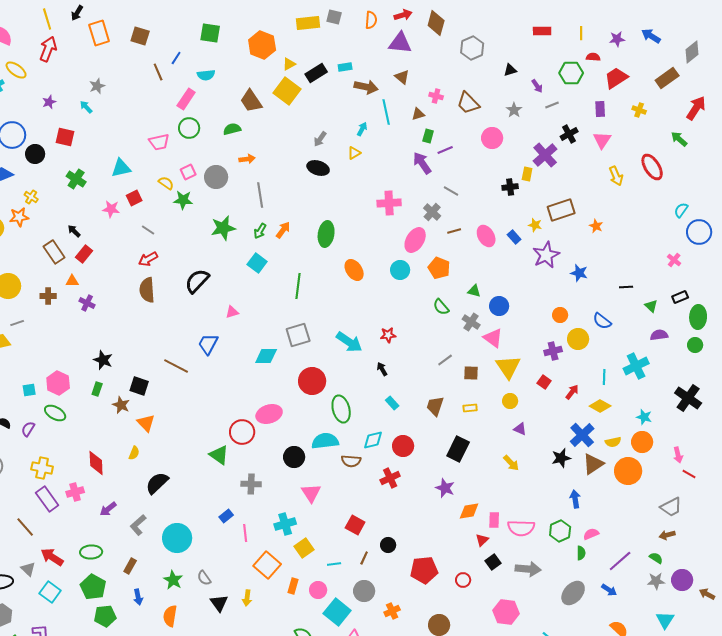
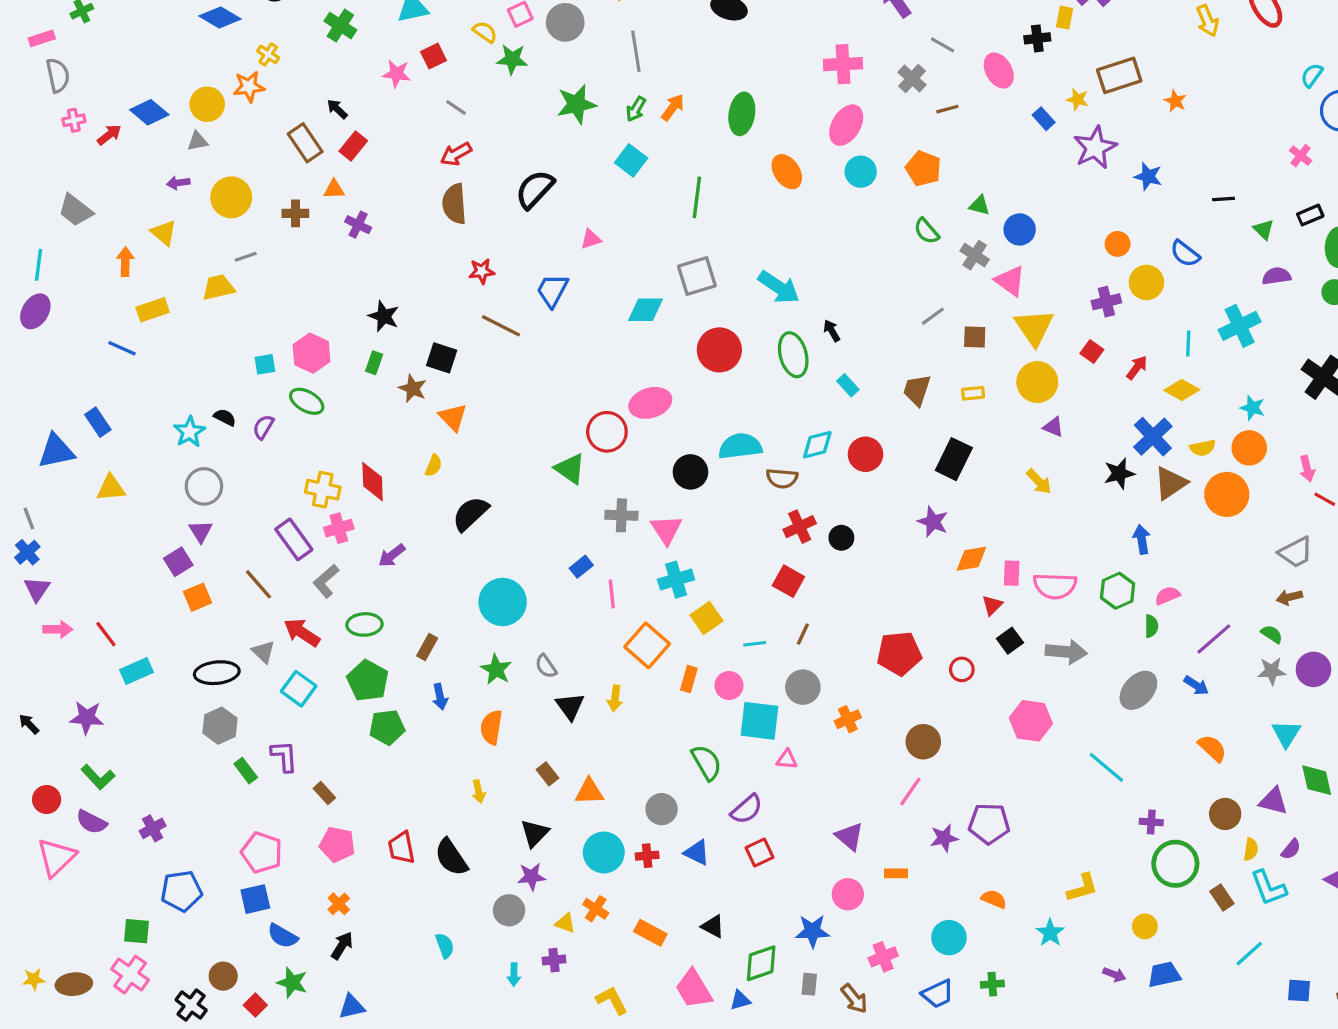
pink ellipse: (486, 236) -> (999, 71), moved
pink ellipse: (415, 240) -> (846, 125), moved
red star: (388, 335) -> (482, 271), moved
yellow circle: (510, 401) -> (1037, 382), size x1.6
green ellipse: (341, 409) -> (793, 355), moved
yellow cross: (42, 468) -> (323, 490), moved
red cross: (390, 478) -> (800, 527), moved
pink triangle: (311, 493) -> (666, 530), moved
gray L-shape: (138, 525) -> (326, 581), moved
black circle: (388, 545) -> (841, 538), moved
cyan square: (337, 612) -> (759, 721), turned -32

